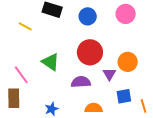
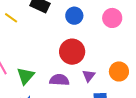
green triangle: (50, 62) -> (26, 76), moved, turned 30
orange circle: (128, 62) -> (119, 71), moved

